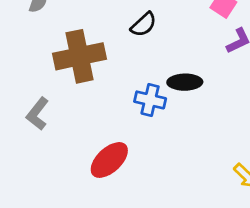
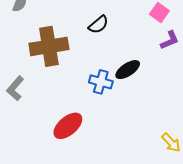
black ellipse: (185, 82) -> (128, 70), turned -35

